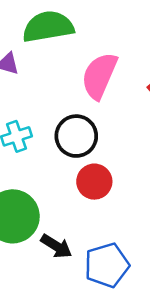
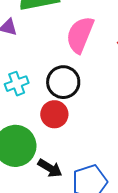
red circle: (94, 182) -> (54, 114), moved

